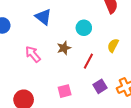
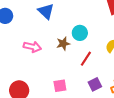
cyan circle: (84, 28) -> (80, 33), moved
pink arrow: (33, 54) -> (32, 47), turned 138

